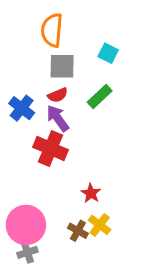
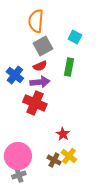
gray square: (62, 66) -> (43, 46), turned -30
green rectangle: (100, 97) -> (69, 67), turned -36
purple arrow: (58, 118) -> (40, 82), turned 120

